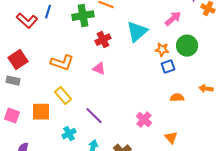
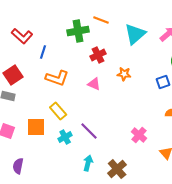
blue line: (48, 12) -> (43, 52), moved
cyan triangle: (137, 32) -> (135, 34), moved
orange star: (162, 50) -> (124, 74), moved
cyan cross: (69, 134) -> (65, 137), moved

